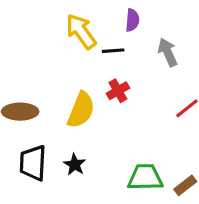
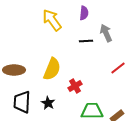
black line: (113, 51) -> (86, 41), moved
red cross: (118, 91) -> (75, 86), moved

